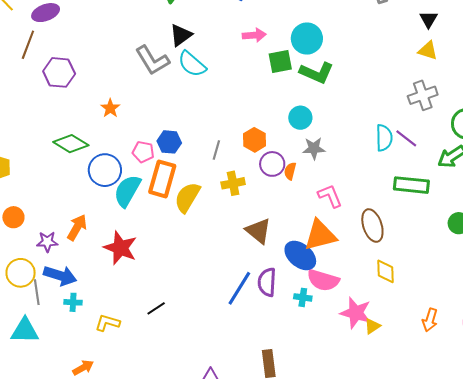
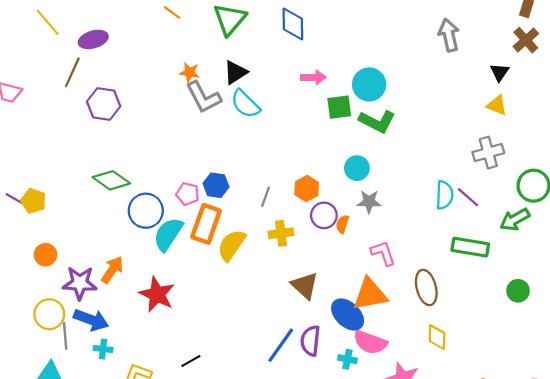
orange star: (110, 108) -> (190, 72), moved, turned -30
purple star: (47, 242) -> (80, 283), size x1.5

